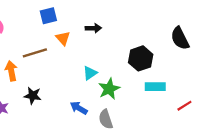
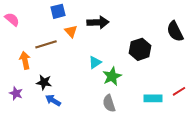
black arrow: (93, 28) -> (98, 22), size x1.5
cyan rectangle: (155, 87) -> (153, 98), moved
blue arrow: (79, 108) -> (53, 100), moved

